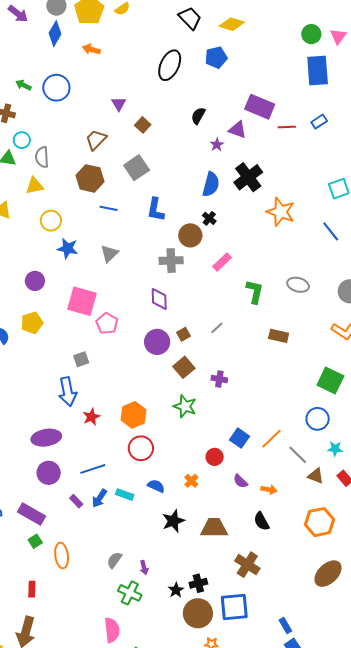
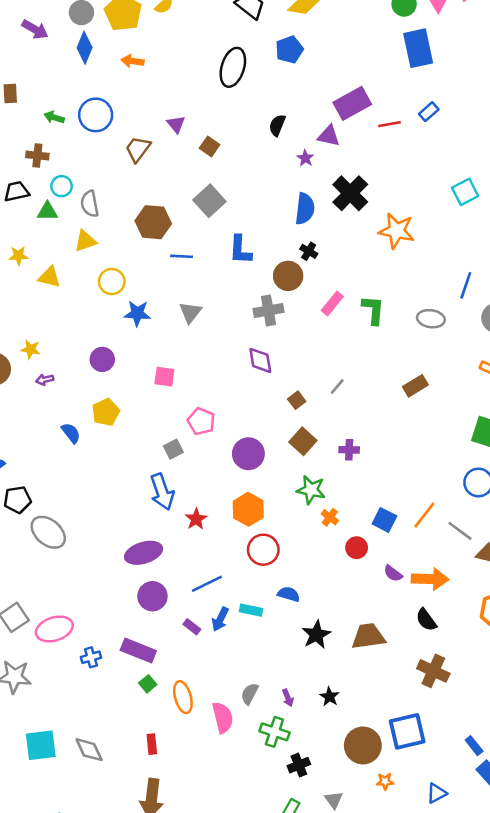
purple rectangle: (260, 107) -> (352, 103), turned -44
brown trapezoid: (96, 140) -> (138, 149), moved
blue line: (331, 231) -> (466, 285), moved, turned 65
green L-shape: (255, 292) -> (373, 310), moved
pink square: (82, 301) -> (164, 377), size x0.6
pink pentagon: (107, 323) -> (201, 421), moved
brown rectangle: (279, 336) -> (415, 386), turned -36
purple circle: (157, 342) -> (248, 454), moved
orange cross: (191, 481) -> (330, 517), moved
orange arrow: (269, 490) -> (430, 579), size x1.8
brown cross: (247, 565) -> (433, 671), moved
black cross: (198, 583) -> (299, 765), moved
black star: (176, 590) -> (329, 697), moved
pink semicircle: (112, 630) -> (223, 718), moved

